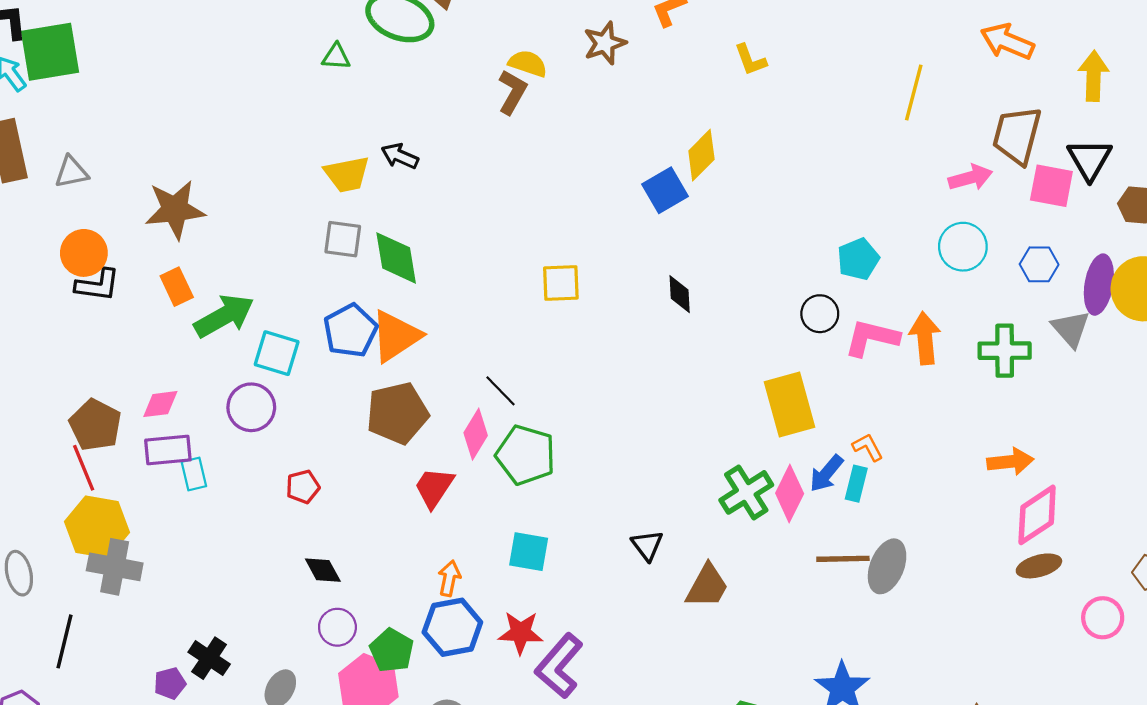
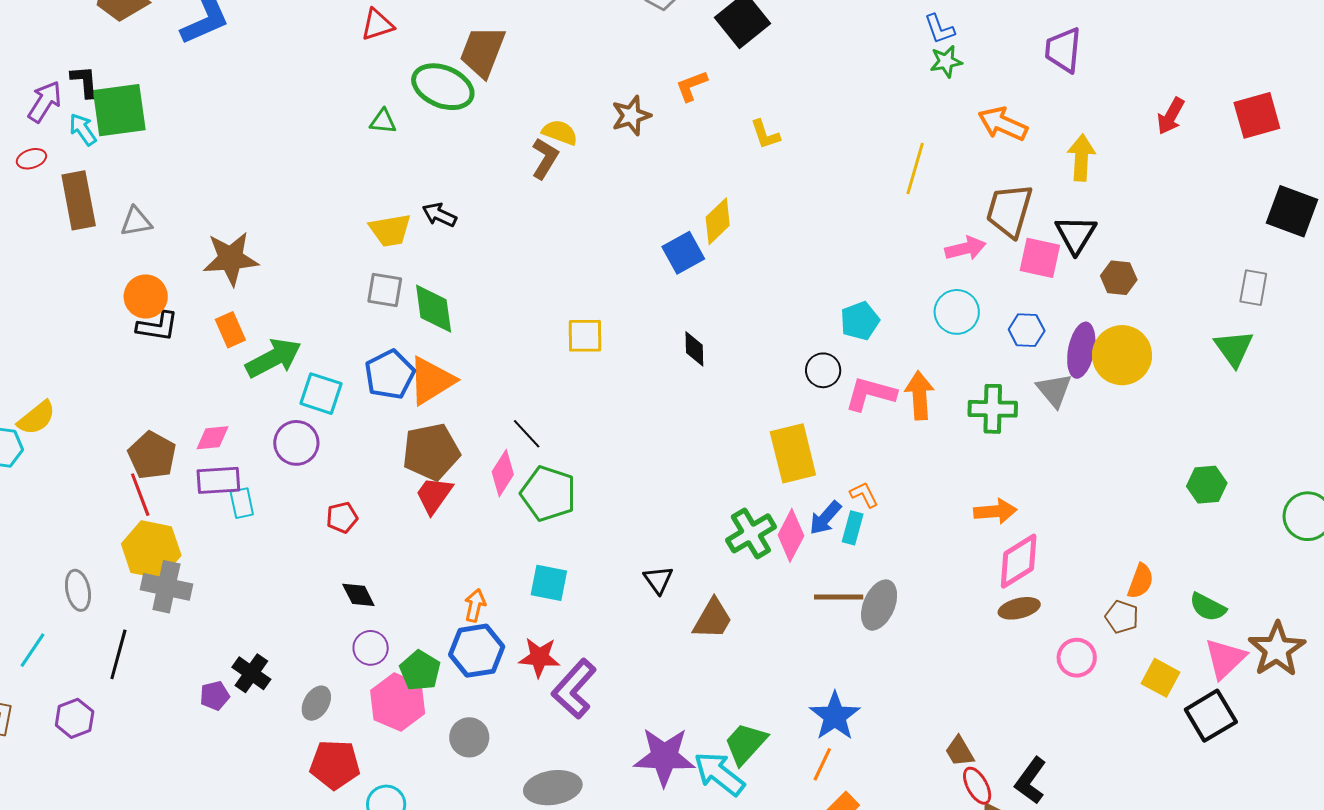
red trapezoid: (434, 488) -> (434, 495), moved

